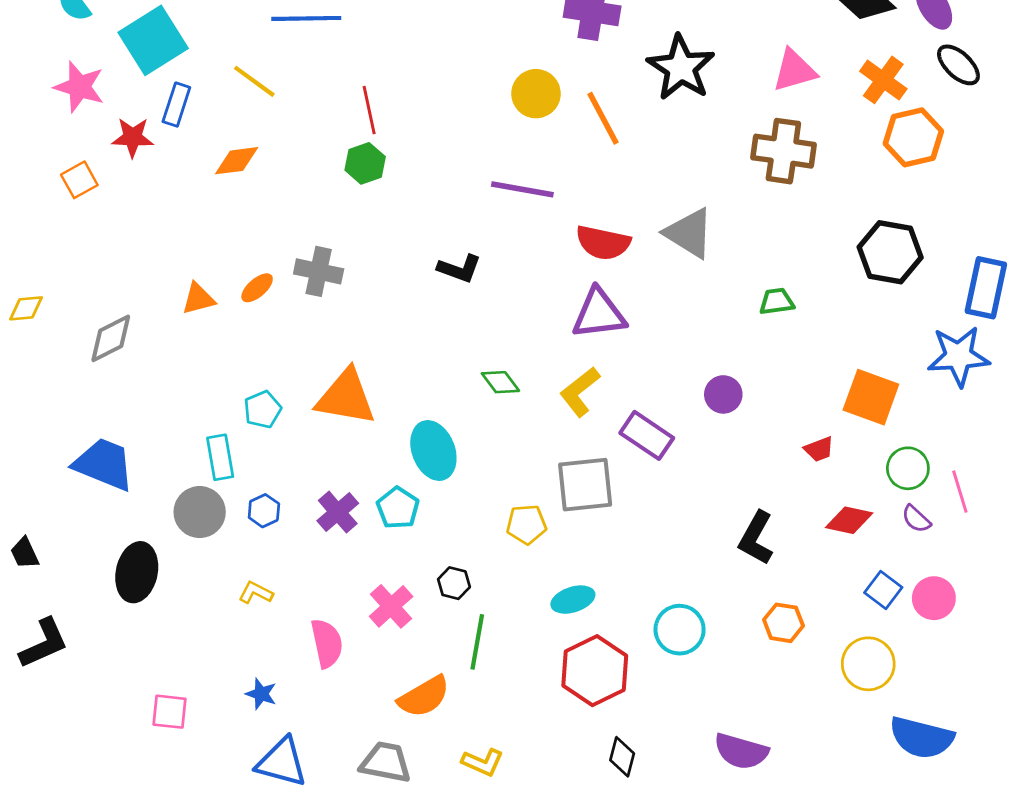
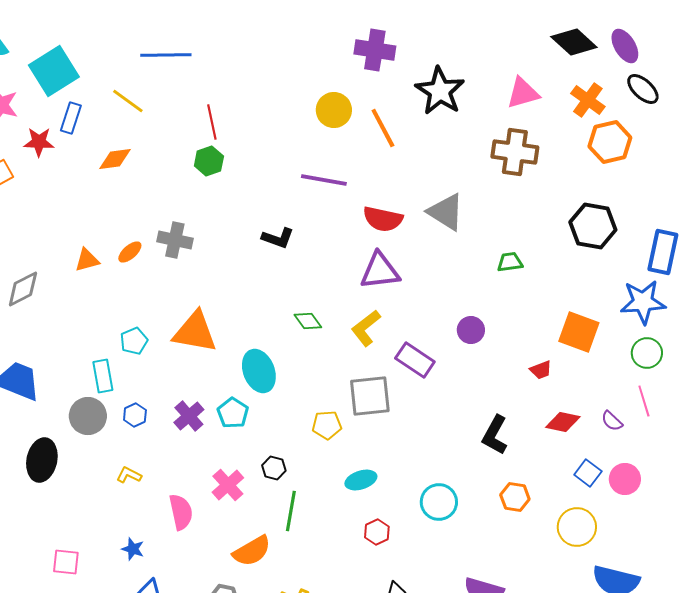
green circle: (908, 468) -> (647, 353), moved
red hexagon: (595, 671) -> (377, 532), size x0.5

